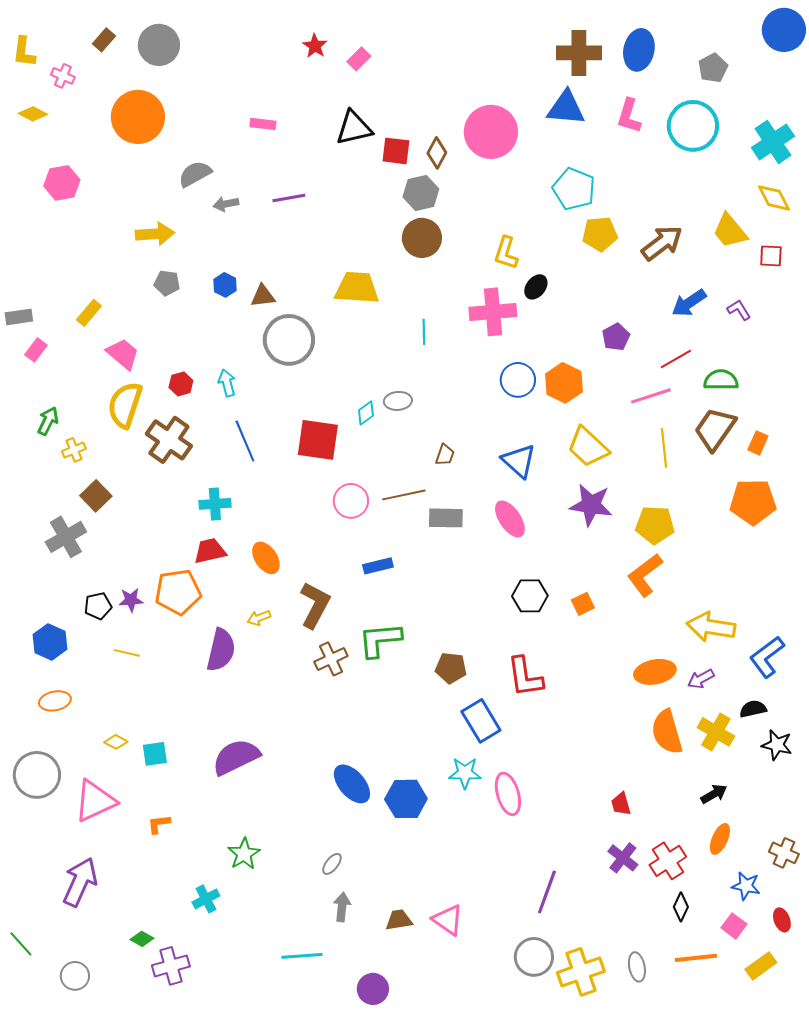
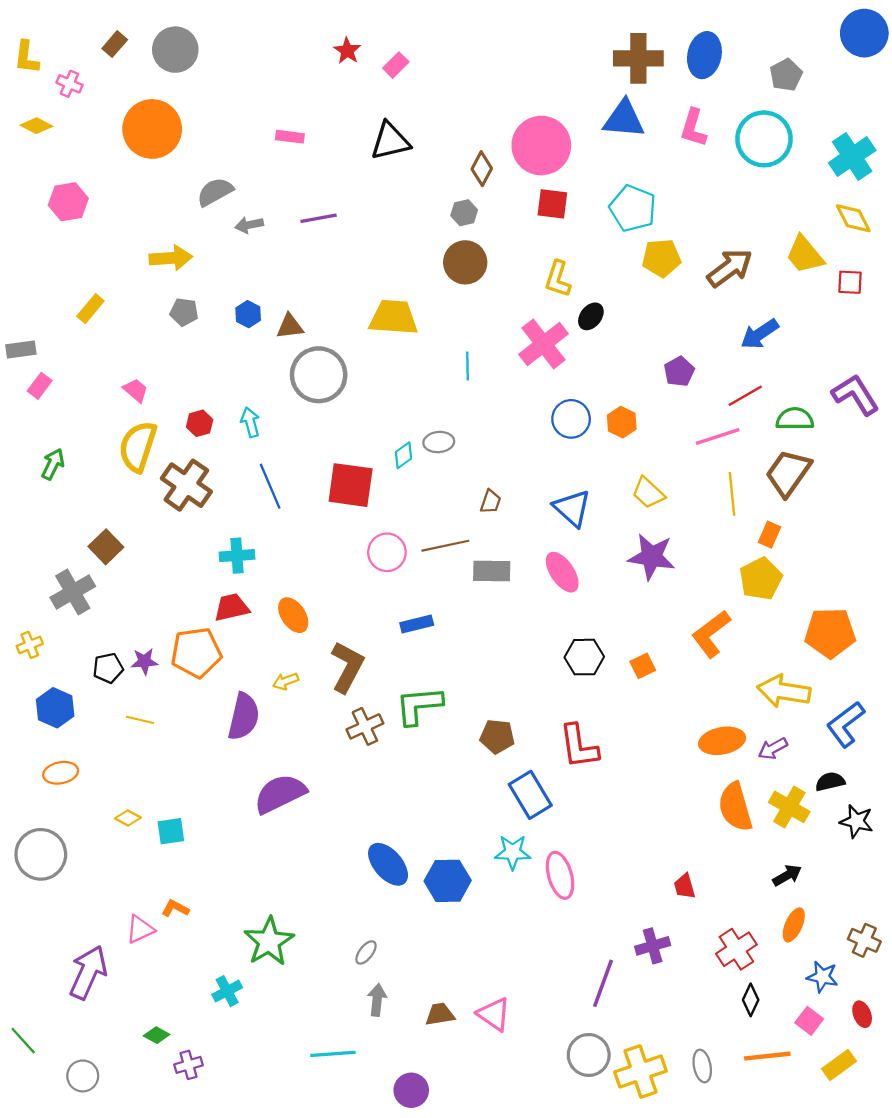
red square: (396, 151) -> (552, 204), moved
gray hexagon: (421, 193) -> (464, 213), size x0.7
purple L-shape: (739, 310) -> (855, 395), moved, size x1.8
pink cross: (493, 312) -> (543, 344), turned -33
yellow rectangle: (89, 313) -> (90, 309), moved
pink trapezoid: (123, 354) -> (136, 390), size x0.7
orange hexagon: (564, 383) -> (622, 422), size x0.7
orange rectangle: (758, 443) -> (769, 535), moved
yellow trapezoid: (588, 447) -> (648, 493), size x0.7
yellow cross: (74, 450) -> (30, 645), moved
orange pentagon: (753, 502) -> (830, 633), moved
yellow pentagon: (655, 525) -> (761, 579), moved, turned -30
purple semicircle: (236, 757) -> (280, 794), moved
pink triangle: (95, 801) -> (140, 929), moved, size x0.6
orange L-shape: (159, 824) -> (175, 908), turned 35
green star: (244, 854) -> (269, 941), size x1.4
purple cross: (623, 858) -> (653, 946), moved, turned 36
purple cross: (171, 966) -> (189, 1065), size x0.7

